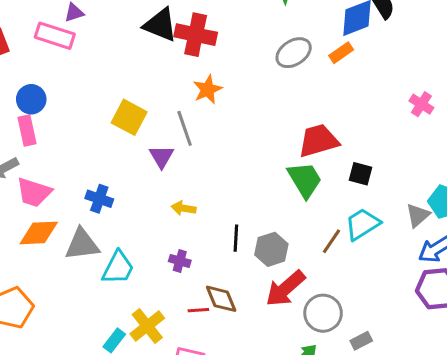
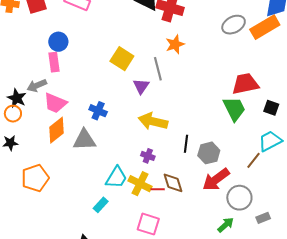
orange rectangle: (341, 53) -> (265, 27), size x1.8
yellow arrow: (184, 208) -> (153, 121), size x1.8
orange diamond: (39, 233) -> (56, 130), turned -40
brown line: (331, 241) -> (254, 160), moved
cyan trapezoid: (118, 268) -> (116, 177), moved
yellow cross: (147, 326) -> (140, 184), moved, turned -30

